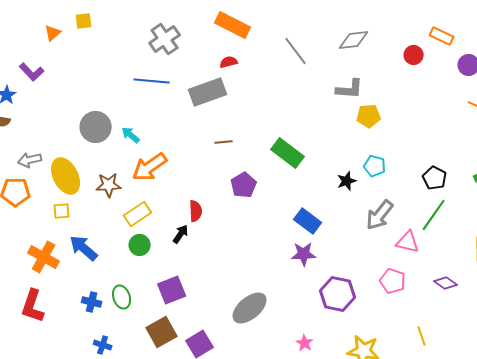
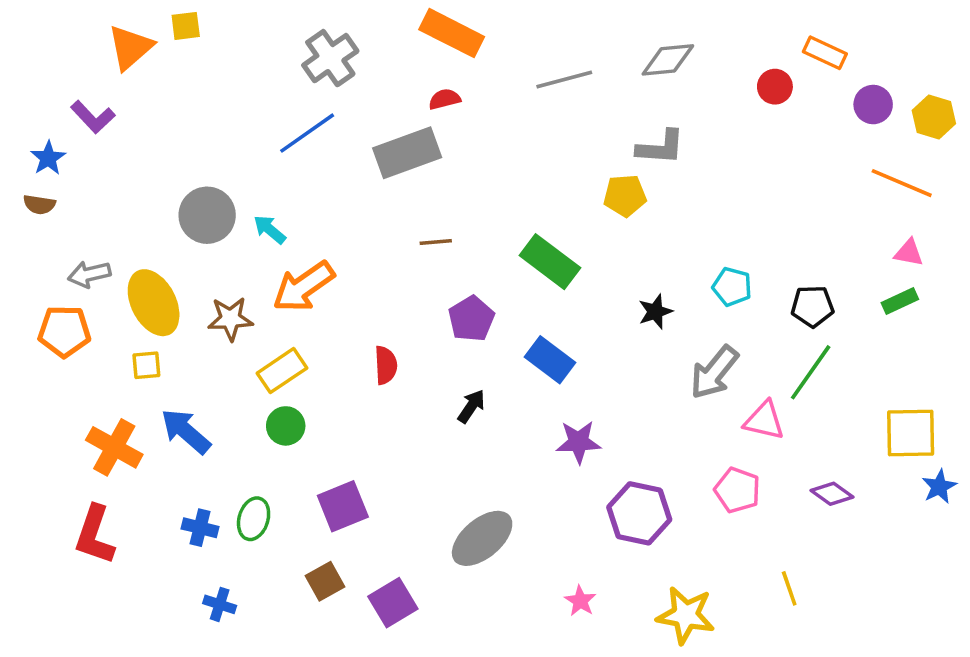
orange triangle: (53, 33) -> (130, 47), size x1.6
gray line: (296, 51) -> (564, 80), turned -68
blue line: (152, 81) -> (307, 133), turned -40
yellow pentagon: (369, 116) -> (625, 196), moved
cyan pentagon: (375, 166) -> (732, 287), moved
black pentagon: (435, 178) -> (812, 306), turned -30
blue rectangle: (308, 221) -> (550, 360), moved
black arrow: (181, 234) -> (471, 406), moved
green ellipse: (122, 297) -> (254, 519), turned 35
brown square: (162, 332) -> (325, 581), size x0.7

